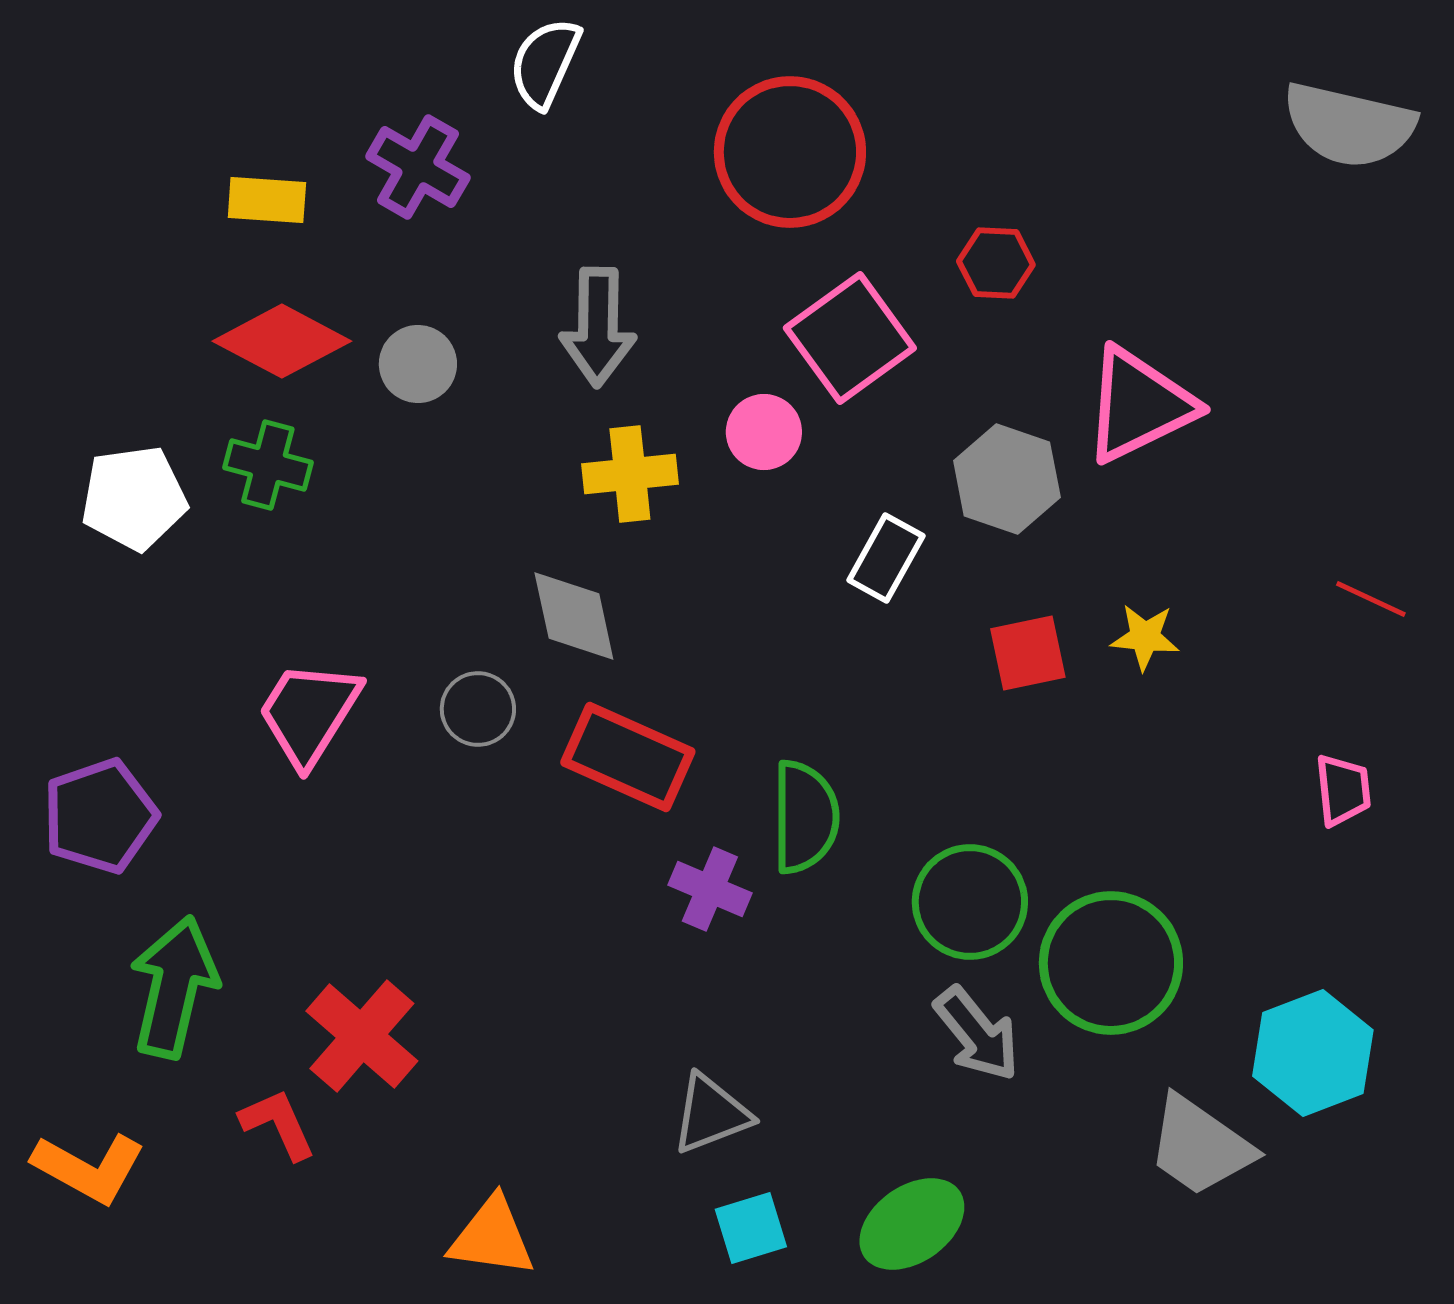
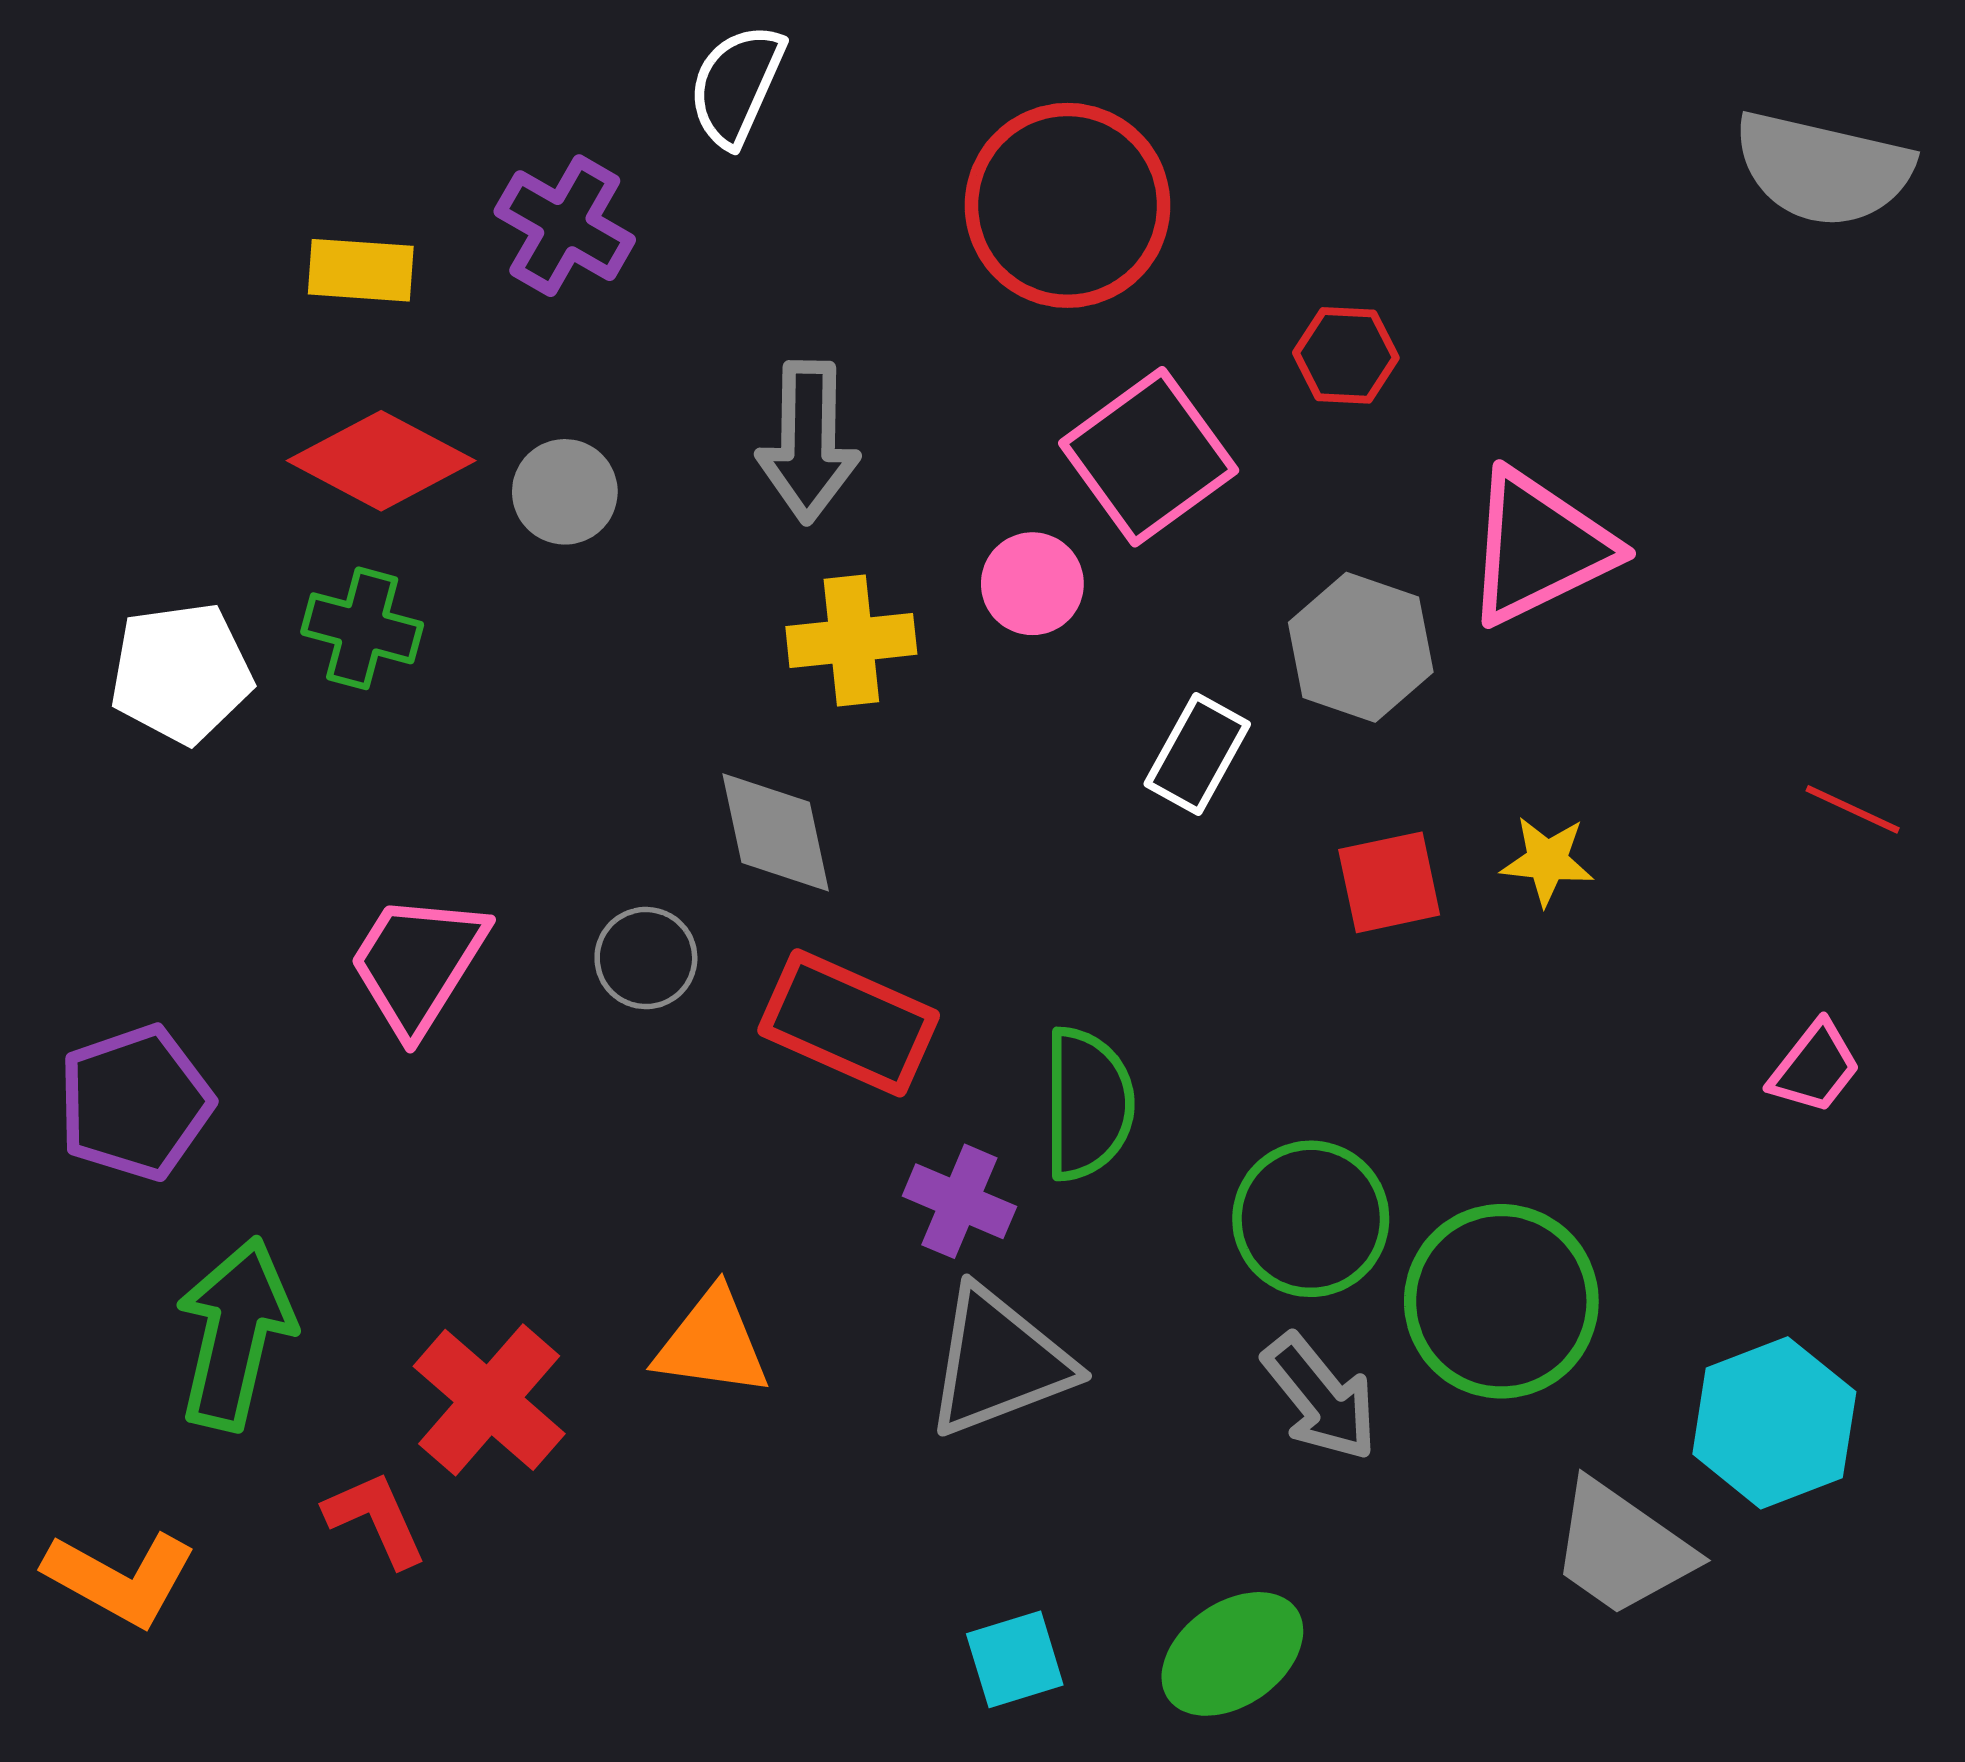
pink trapezoid: (1343, 790) -> (1815, 1067), turned 44
gray triangle: (711, 1114) -> (999, 1362), moved, size x1.4
orange triangle: (492, 1237) -> (712, 1343), moved

